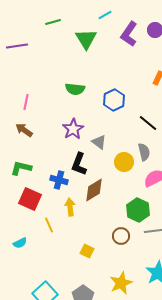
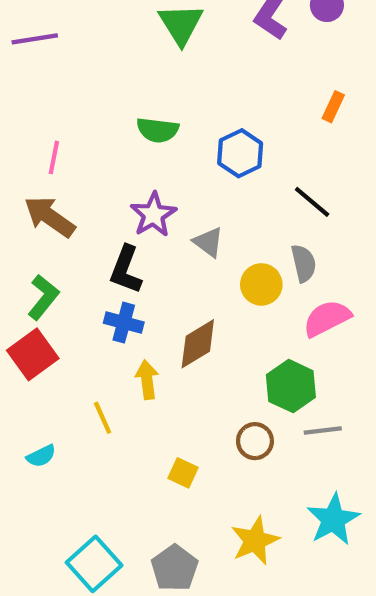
brown arrow: (24, 130) -> (50, 217), size x1.4
black L-shape: (79, 164) -> (126, 270), moved
green L-shape: (21, 168) -> (43, 297), turned 115
red square: (30, 199) -> (33, 354), moved, turned 30

